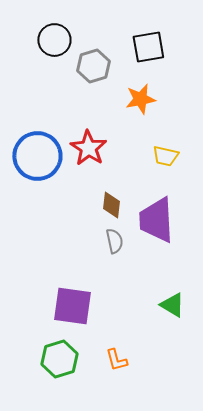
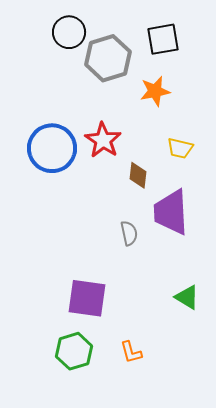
gray hexagon: (93, 66) -> (108, 58), size x1.4
brown diamond: (111, 205) -> (138, 175), moved

